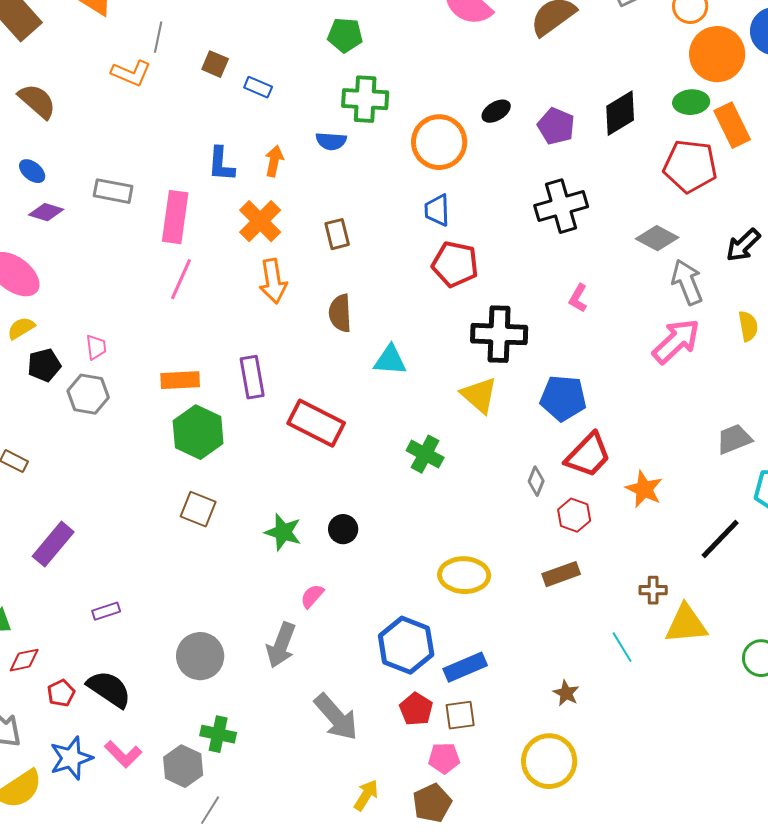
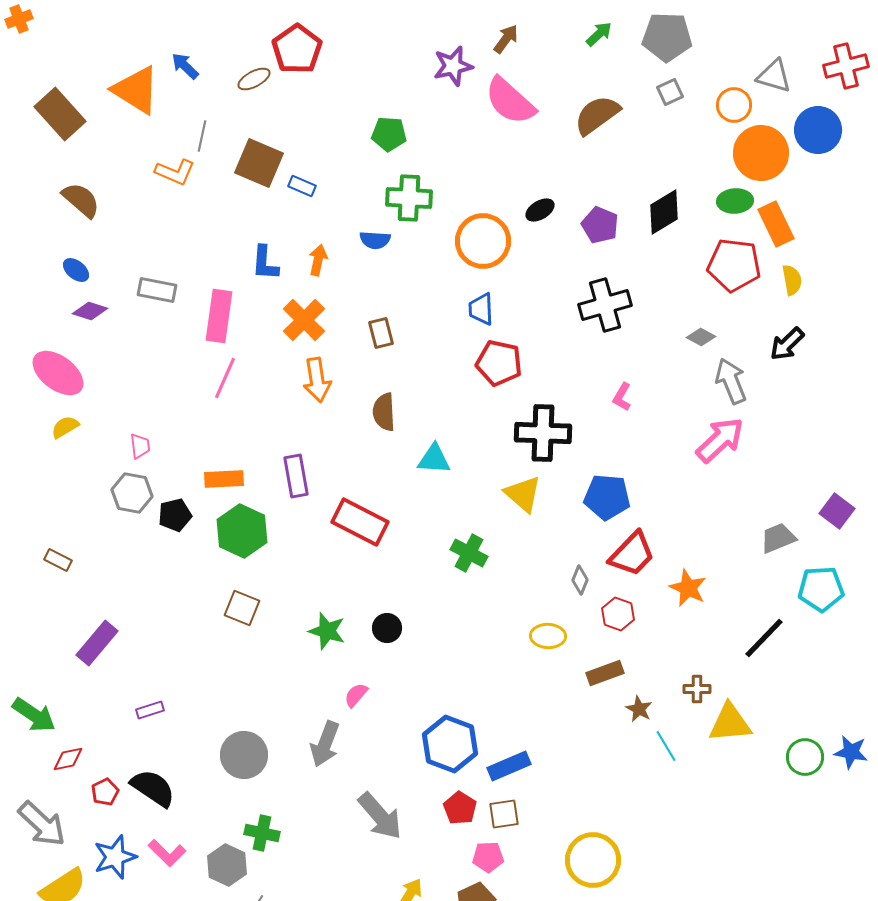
brown square: (215, 64) -> (259, 163), size x1.8
gray diamond: (657, 238) -> (701, 337), size x0.7
yellow semicircle: (748, 326) -> (792, 280), moved
black pentagon: (44, 365) -> (175, 515), moved
yellow ellipse: (464, 575) -> (548, 636), moved, size x0.7
brown star: (566, 693) -> (639, 709), moved

